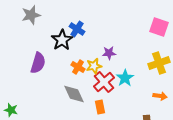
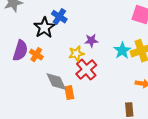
orange cross: (78, 67) -> (36, 55), moved
cyan star: (125, 78) -> (122, 51), moved
orange rectangle: (100, 107) -> (69, 93), moved

